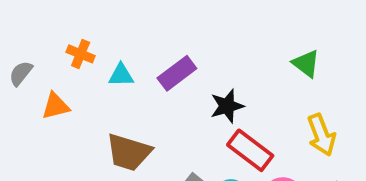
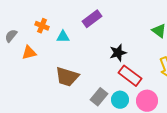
purple rectangle: (177, 73) -> (92, 19), moved

